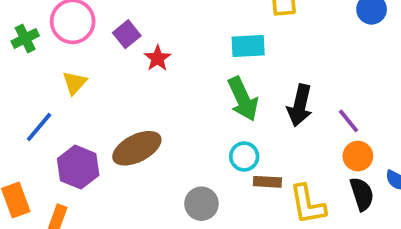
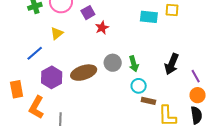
cyan rectangle: (248, 46) -> (149, 17), moved
green arrow: (243, 99) -> (134, 64), moved, size x0.7
gray circle: (201, 204) -> (113, 63), moved

